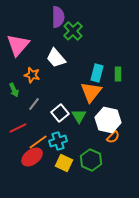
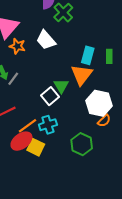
orange star: (32, 75) -> (17, 46), moved
gray line: (34, 104) -> (13, 79), moved
green triangle: (79, 116) -> (61, 86), moved
yellow square: (64, 163) -> (36, 147), moved

